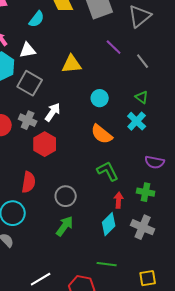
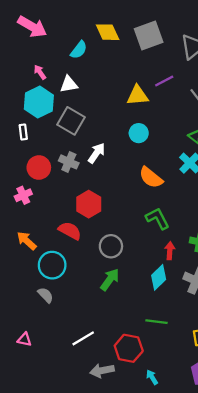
purple line: (114, 47) -> (164, 81), turned -72
yellow triangle: (72, 64) -> (138, 95), moved
cyan circle: (100, 98) -> (139, 133), moved
red hexagon: (45, 144) -> (89, 204), moved
red semicircle: (29, 182) -> (70, 231), turned -70

